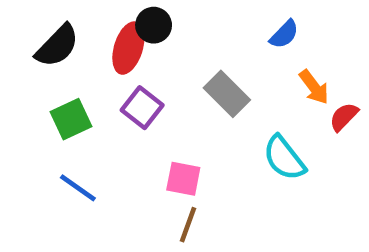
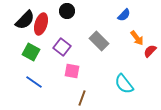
red ellipse: (128, 48) -> (41, 24), moved
green square: (71, 119) -> (31, 52), turned -36
cyan semicircle: (284, 158) -> (124, 84), moved
pink square: (183, 179) -> (72, 71), moved

